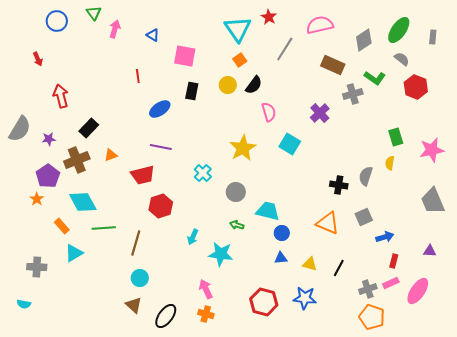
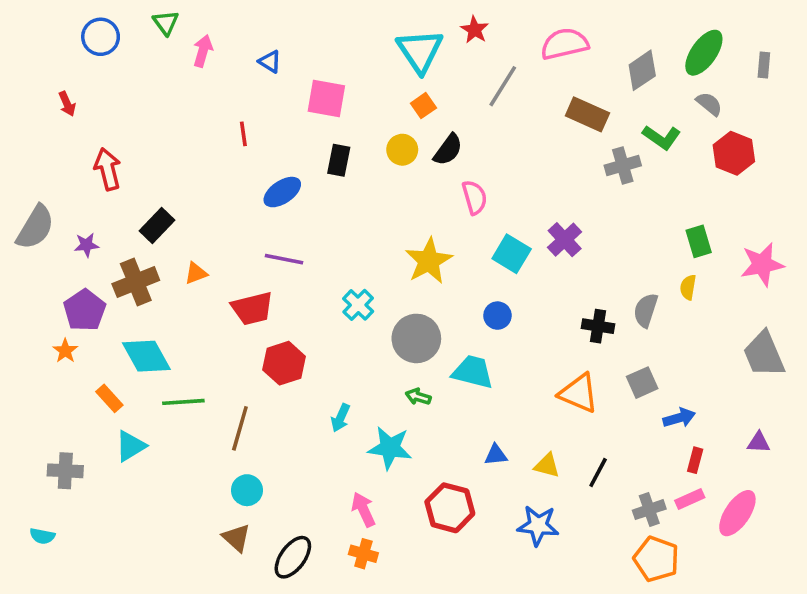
purple cross: (320, 113) -> (565, 240), moved
gray circle: (236, 192) -> (416, 338), size x1.4
blue circle: (282, 233) -> (497, 316), moved
red hexagon: (264, 302) -> (450, 508), moved

